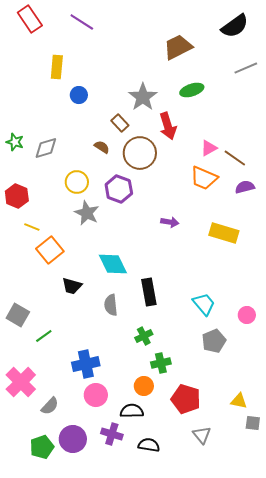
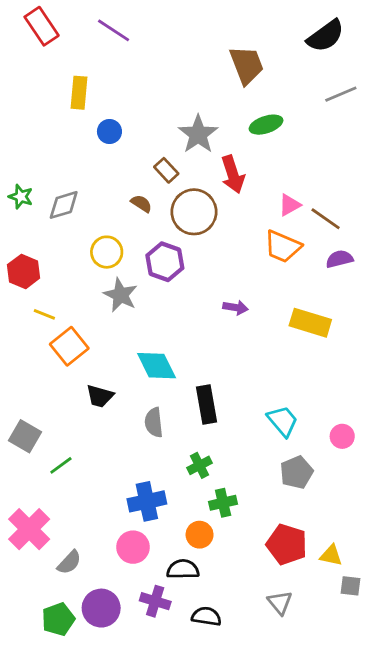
brown trapezoid: (178, 47) -> (247, 65), turned 96
blue cross: (86, 364) -> (147, 501), moved
red pentagon: (186, 399) -> (287, 544), moved

